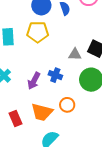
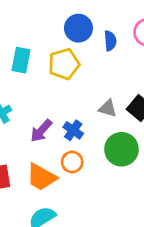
yellow pentagon: (38, 32) -> (64, 64), turned -30
orange circle: (67, 105) -> (72, 162), moved

